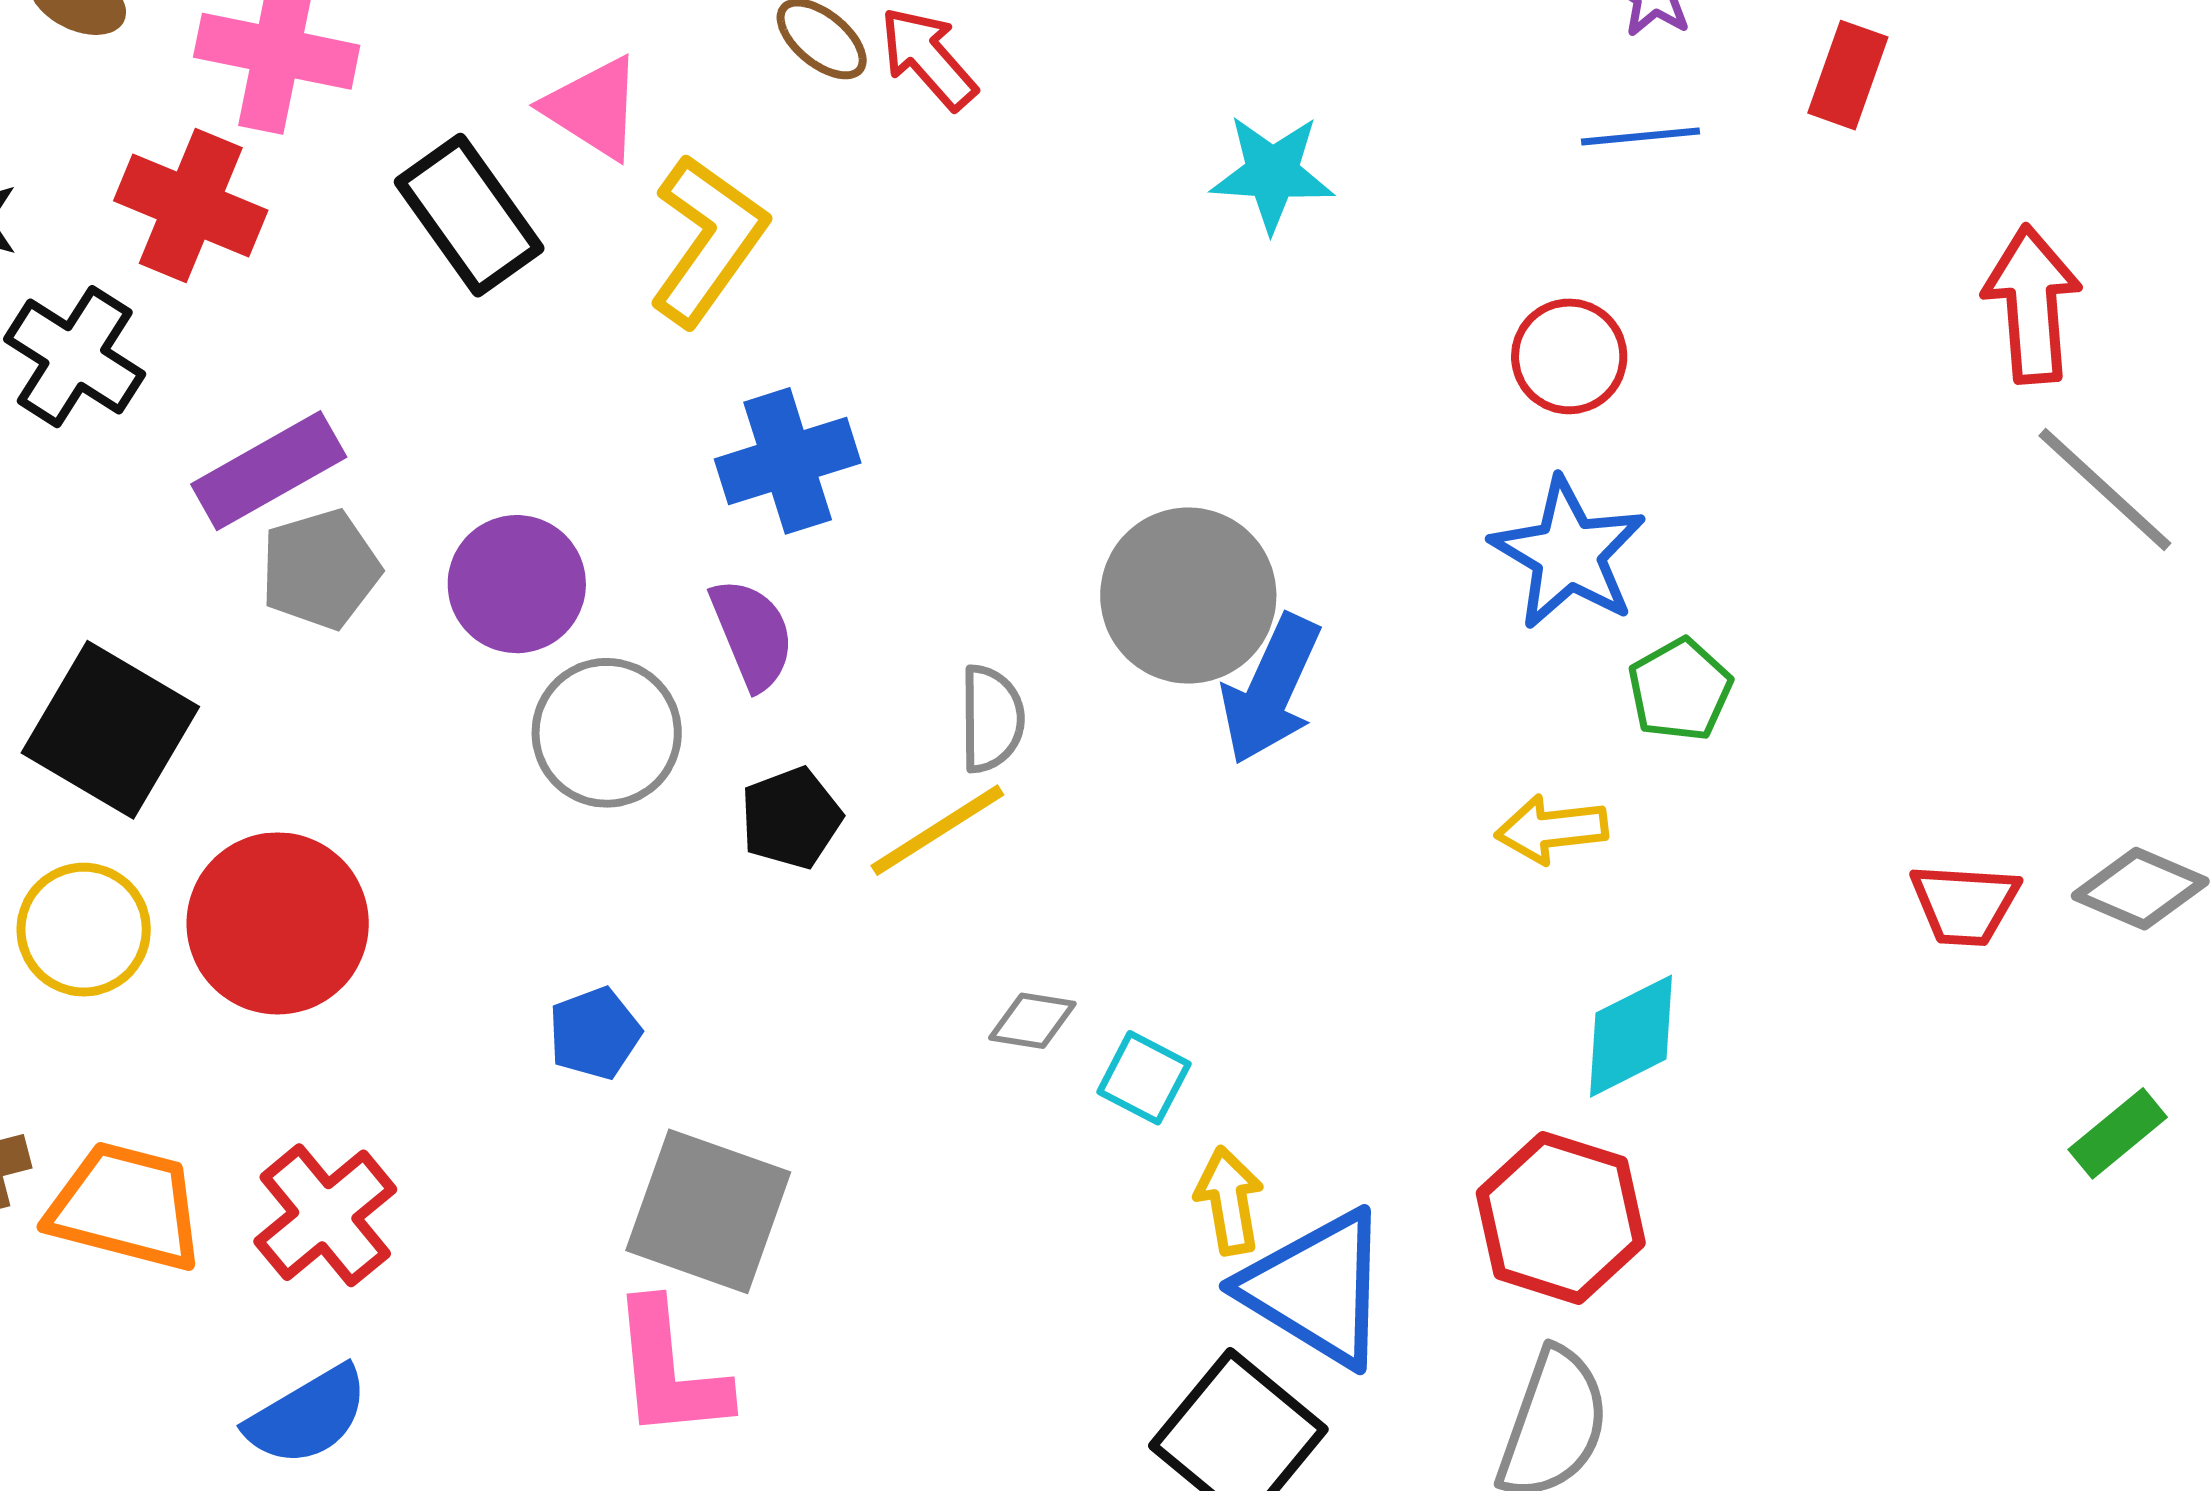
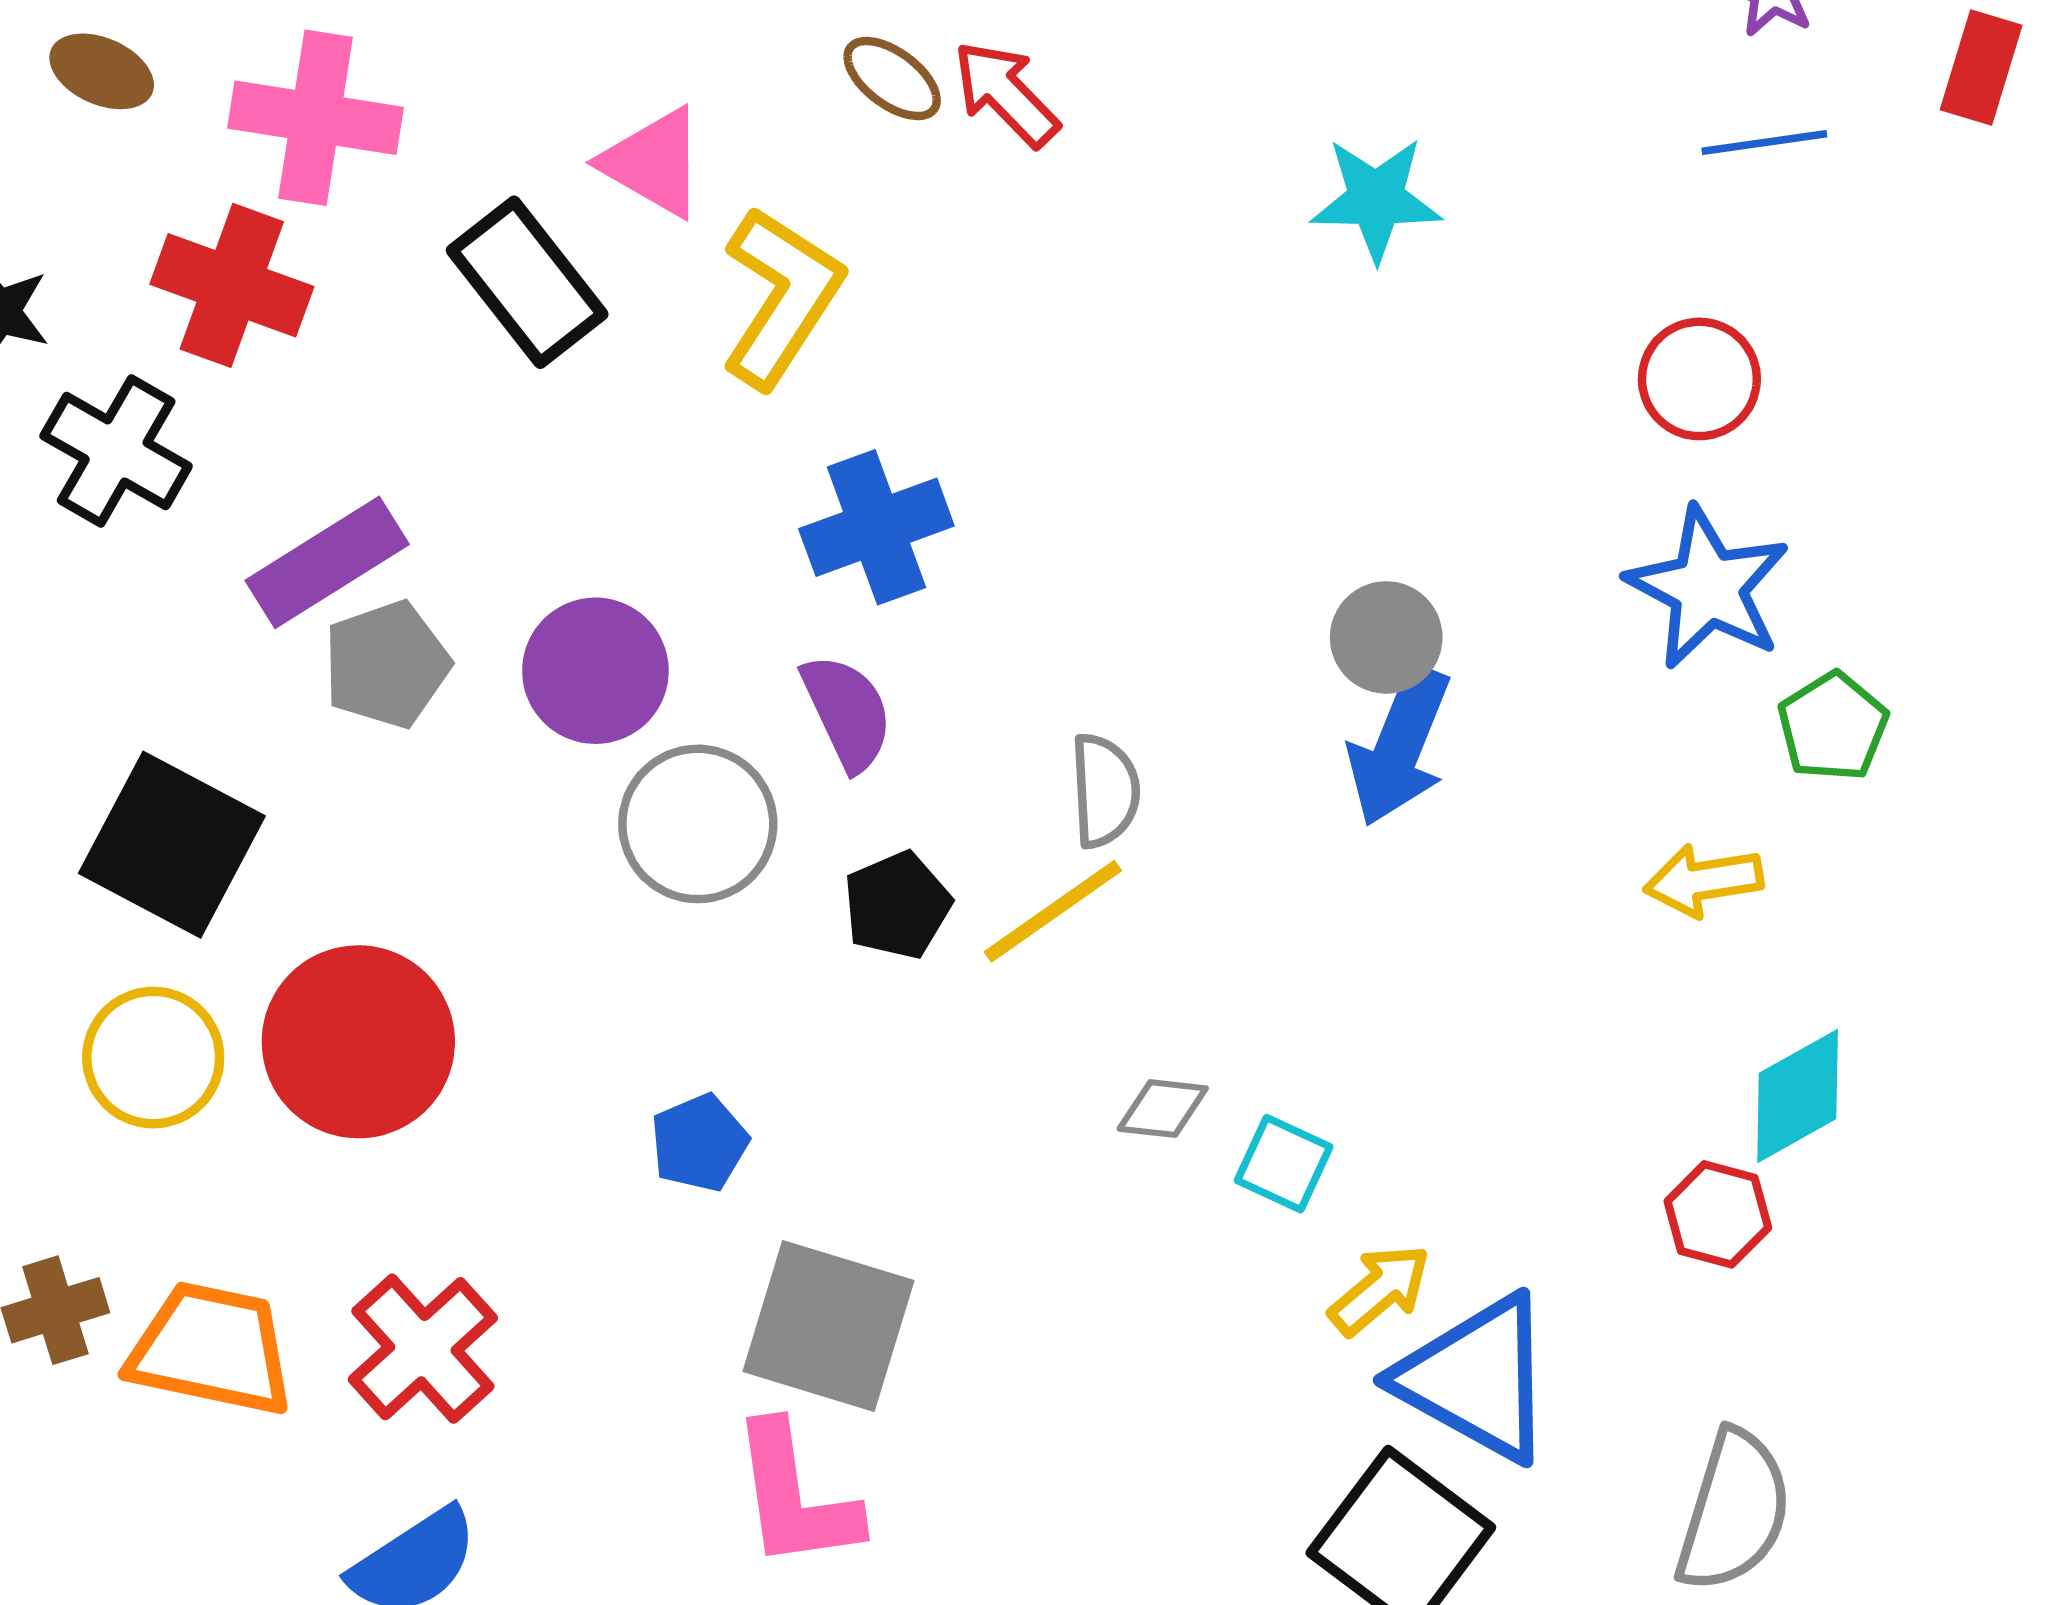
gray circle: (1188, 596) -> (1386, 637), moved, size x0.6
yellow arrow: (1229, 1201) -> (1380, 1290), turned 62
red hexagon: (1561, 1218) -> (1718, 1214), moved, size x0.6

